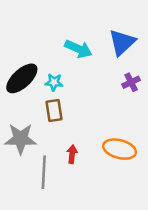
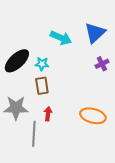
red arrow: (72, 154) -> (48, 114), moved

